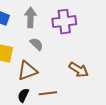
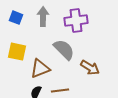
gray semicircle: (37, 44) -> (64, 50), moved, size x1.6

